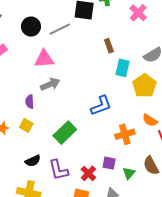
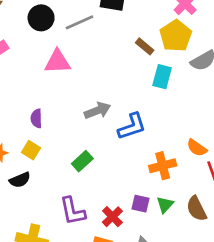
brown rectangle: (109, 46) -> (145, 46), turned -32
gray arrow: (50, 84) -> (97, 111), moved
yellow pentagon: (145, 86) -> (176, 36), moved
green rectangle: (65, 133) -> (82, 161), size x0.7
black semicircle: (33, 161) -> (20, 180), moved
green triangle: (129, 173) -> (165, 205), moved

